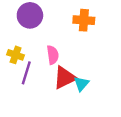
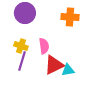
yellow cross: (16, 55) -> (21, 46), moved
cyan triangle: (81, 84) -> (68, 70), turned 40

